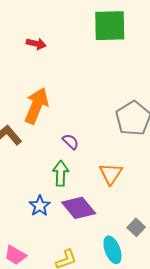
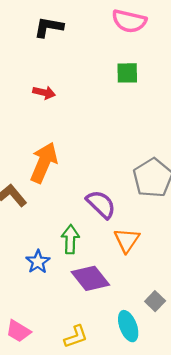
green square: (110, 26) -> (127, 73), size x0.6
purple semicircle: (70, 142) -> (101, 204), moved, size x1.6
blue star: (40, 206) -> (38, 262), moved

